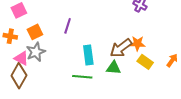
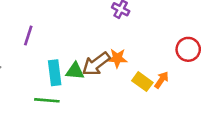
yellow rectangle: (145, 62) -> (142, 82), moved
green triangle: (114, 68) -> (75, 71), moved

